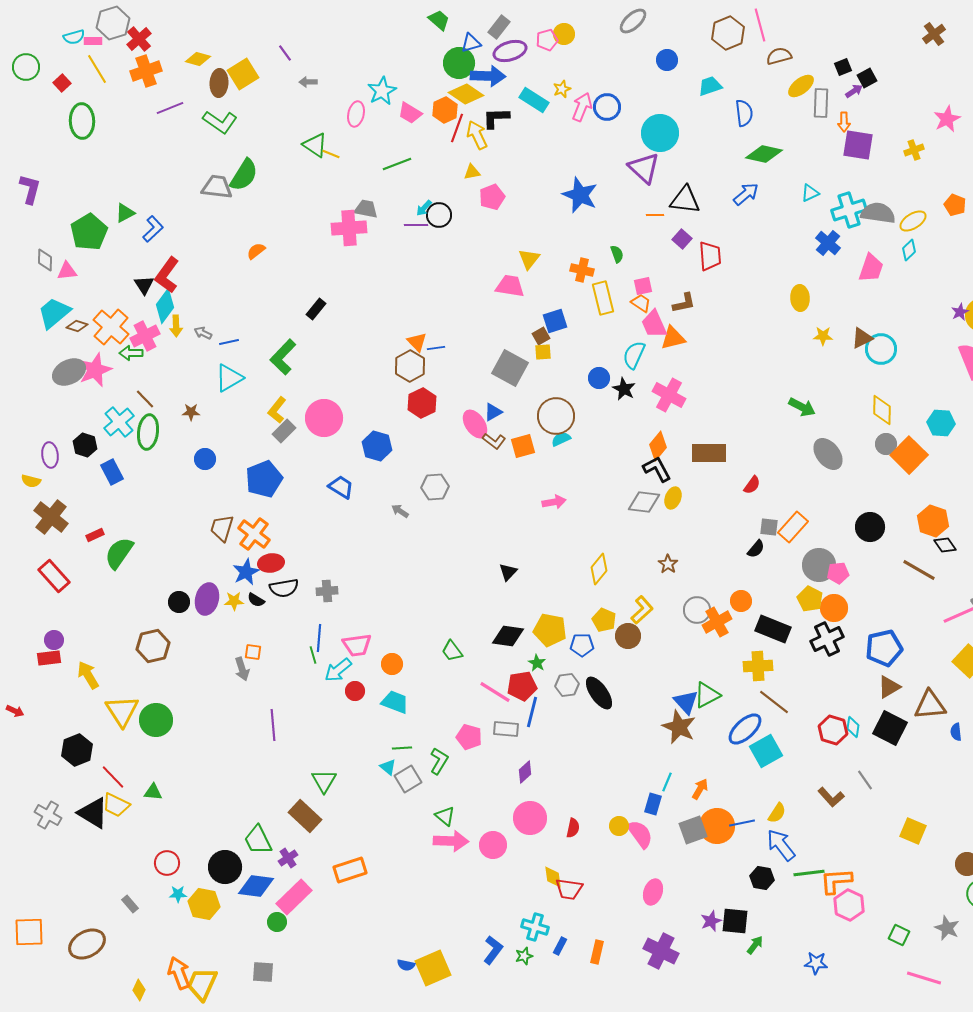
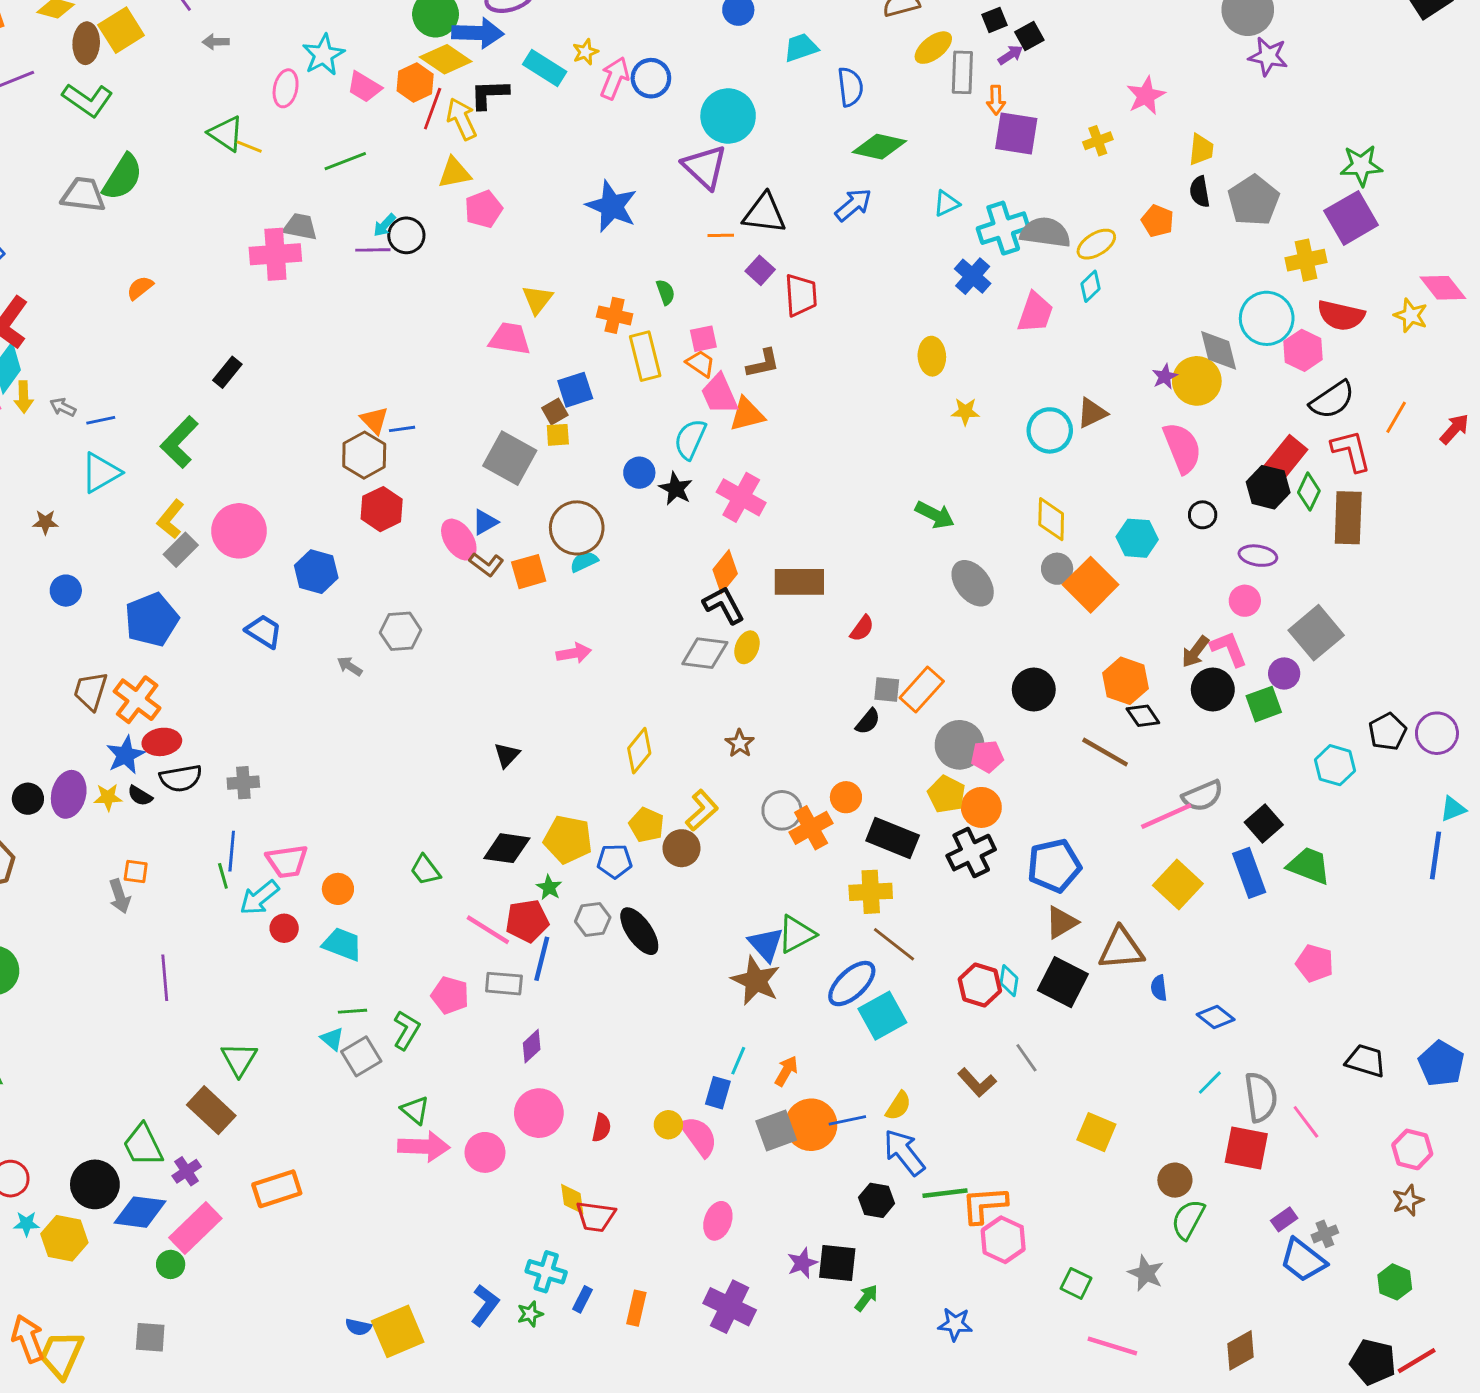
yellow triangle: (472, 172) -> (454, 173), size x1.4
brown triangle: (862, 338) -> (1092, 413), moved

